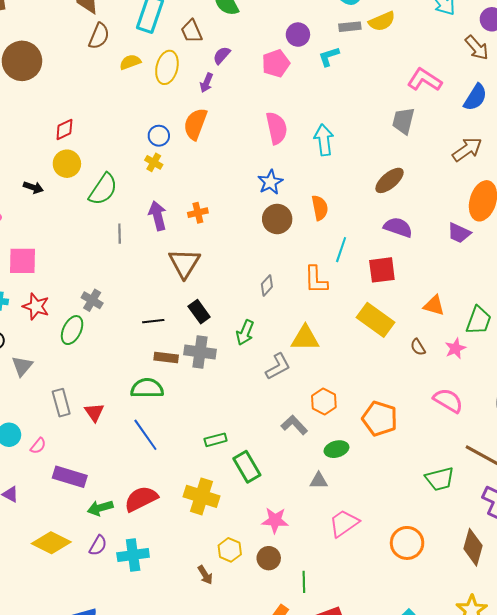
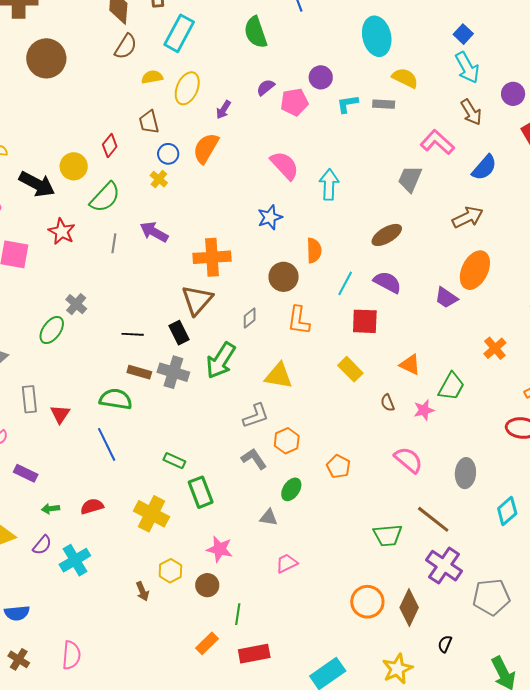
yellow semicircle: (382, 21) -> (405, 78), turned -140
gray rectangle: (350, 27) -> (384, 104), moved
brown trapezoid: (192, 31) -> (149, 122), moved
brown arrow: (477, 48) -> (471, 112), moved
purple semicircle: (222, 55) -> (266, 87), moved
pink semicircle: (277, 128) -> (285, 165), turned -40
red diamond: (64, 130) -> (110, 146), moved, turned -35
black arrow: (33, 187) -> (37, 184), size x1.8
orange cross: (198, 213) -> (212, 257), moved, size x1.8
purple arrow: (158, 216) -> (154, 232), turned -56
brown circle: (277, 219) -> (284, 277), moved
cyan line: (341, 250) -> (345, 283), moved
brown triangle: (184, 263) -> (197, 300), moved
red star: (36, 306) -> (62, 232), moved
yellow rectangle: (376, 320) -> (350, 369), size x0.7
green arrow: (245, 333) -> (221, 360), size x1.5
gray L-shape: (278, 366) -> (256, 416), moved
orange pentagon: (380, 419) -> (339, 467), size x0.7
green rectangle: (216, 440) -> (174, 461), turned 30
green ellipse: (336, 449) -> (291, 489), turned -50
purple rectangle: (70, 477) -> (26, 473), size x0.7
red semicircle: (141, 499) -> (92, 506), size x0.7
green arrow: (100, 508) -> (51, 509), size x0.7
pink trapezoid: (344, 523) -> (287, 563), size x0.7
orange circle: (407, 543) -> (367, 602), moved
cyan cross: (133, 555) -> (75, 560), turned -32

